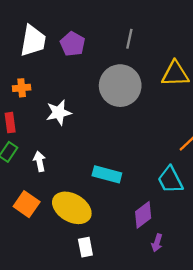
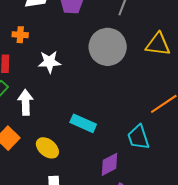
white arrow: (40, 161) -> (26, 102), size x1.4
yellow ellipse: (72, 208) -> (47, 148), size x0.7

